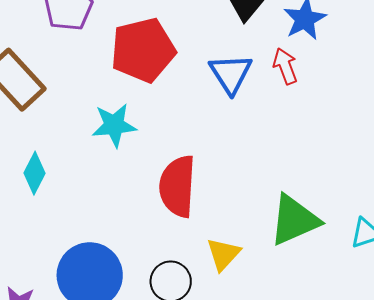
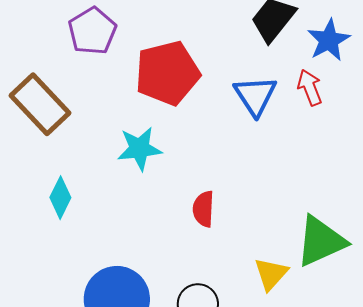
red semicircle: (177, 186) -> (203, 209), size x0.6
yellow triangle: (223, 254) -> (271, 274), moved

